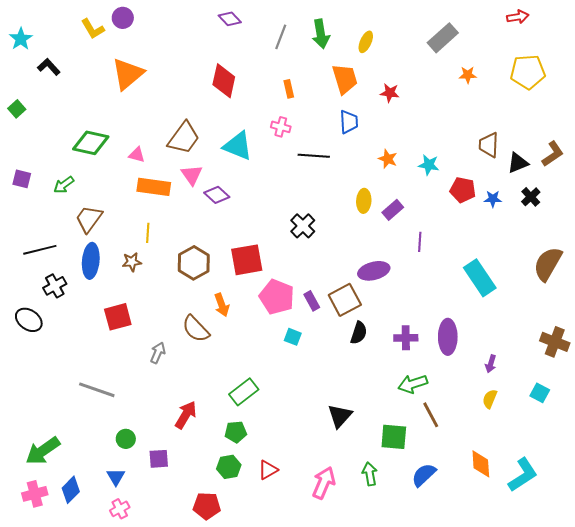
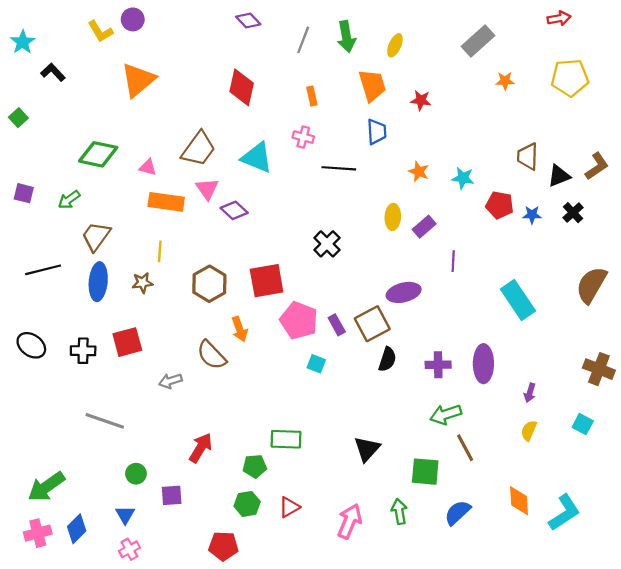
black cross: (55, 286) -> (83, 351), moved, turned 30
gray arrow: (158, 353) -> (170, 381), turned -130
green rectangle: (244, 392) -> (286, 439), moved, turned 40

